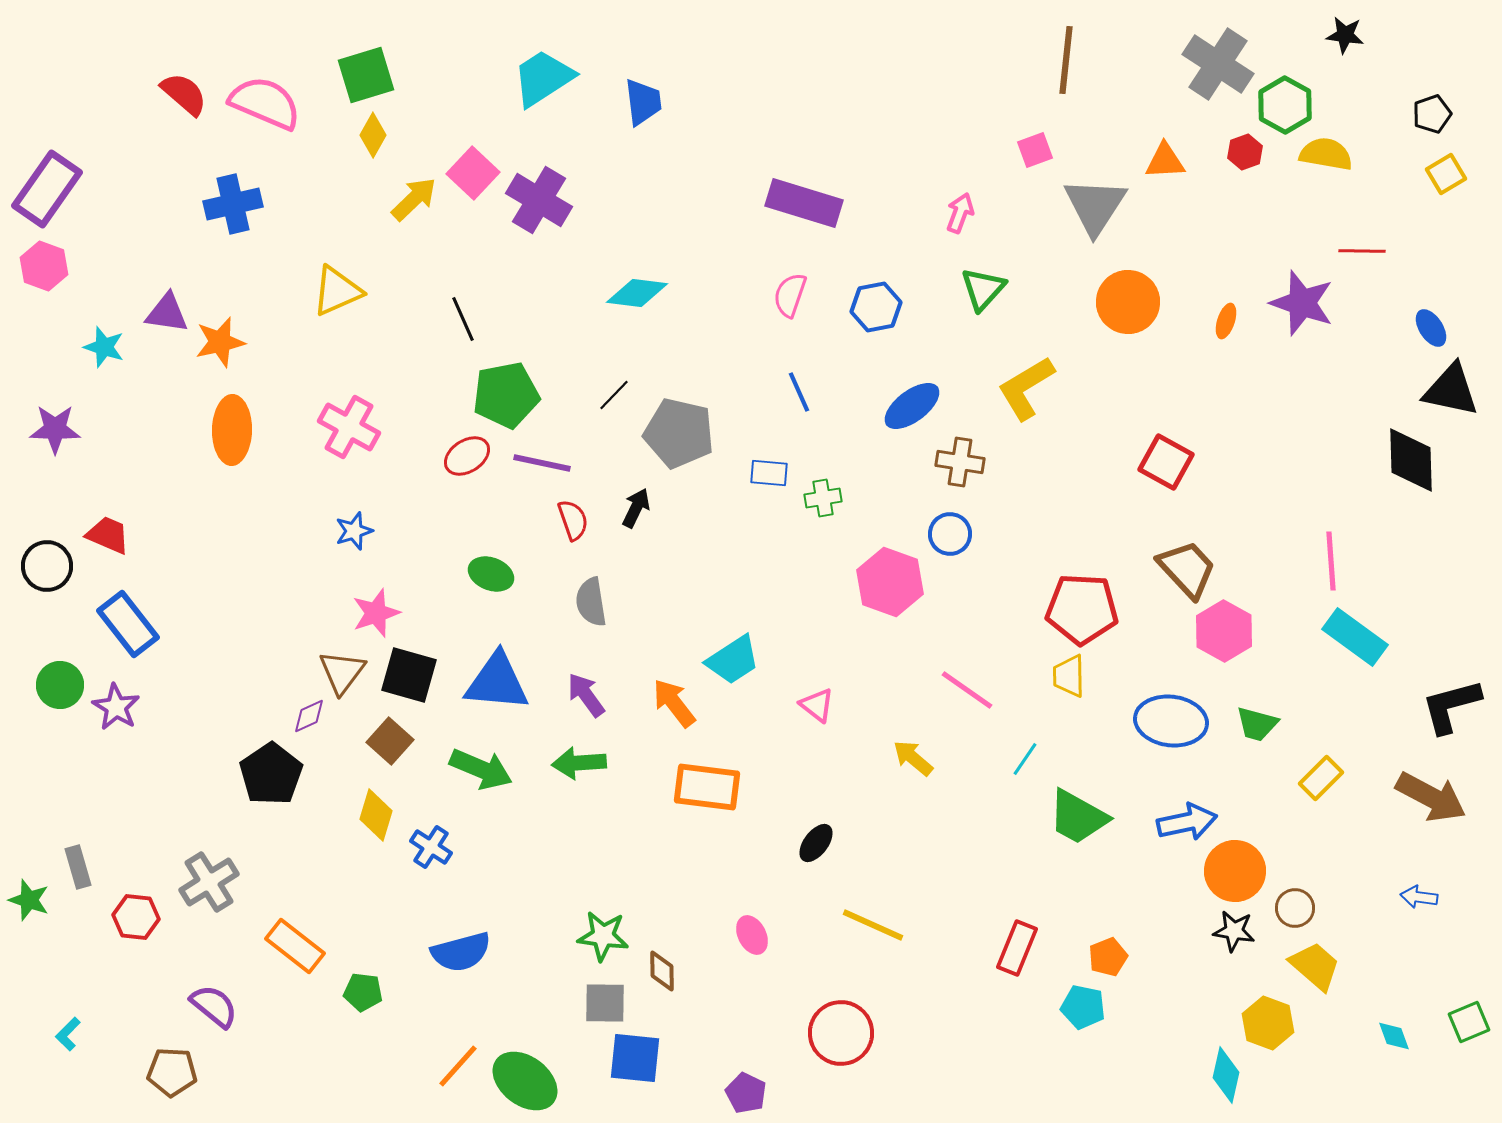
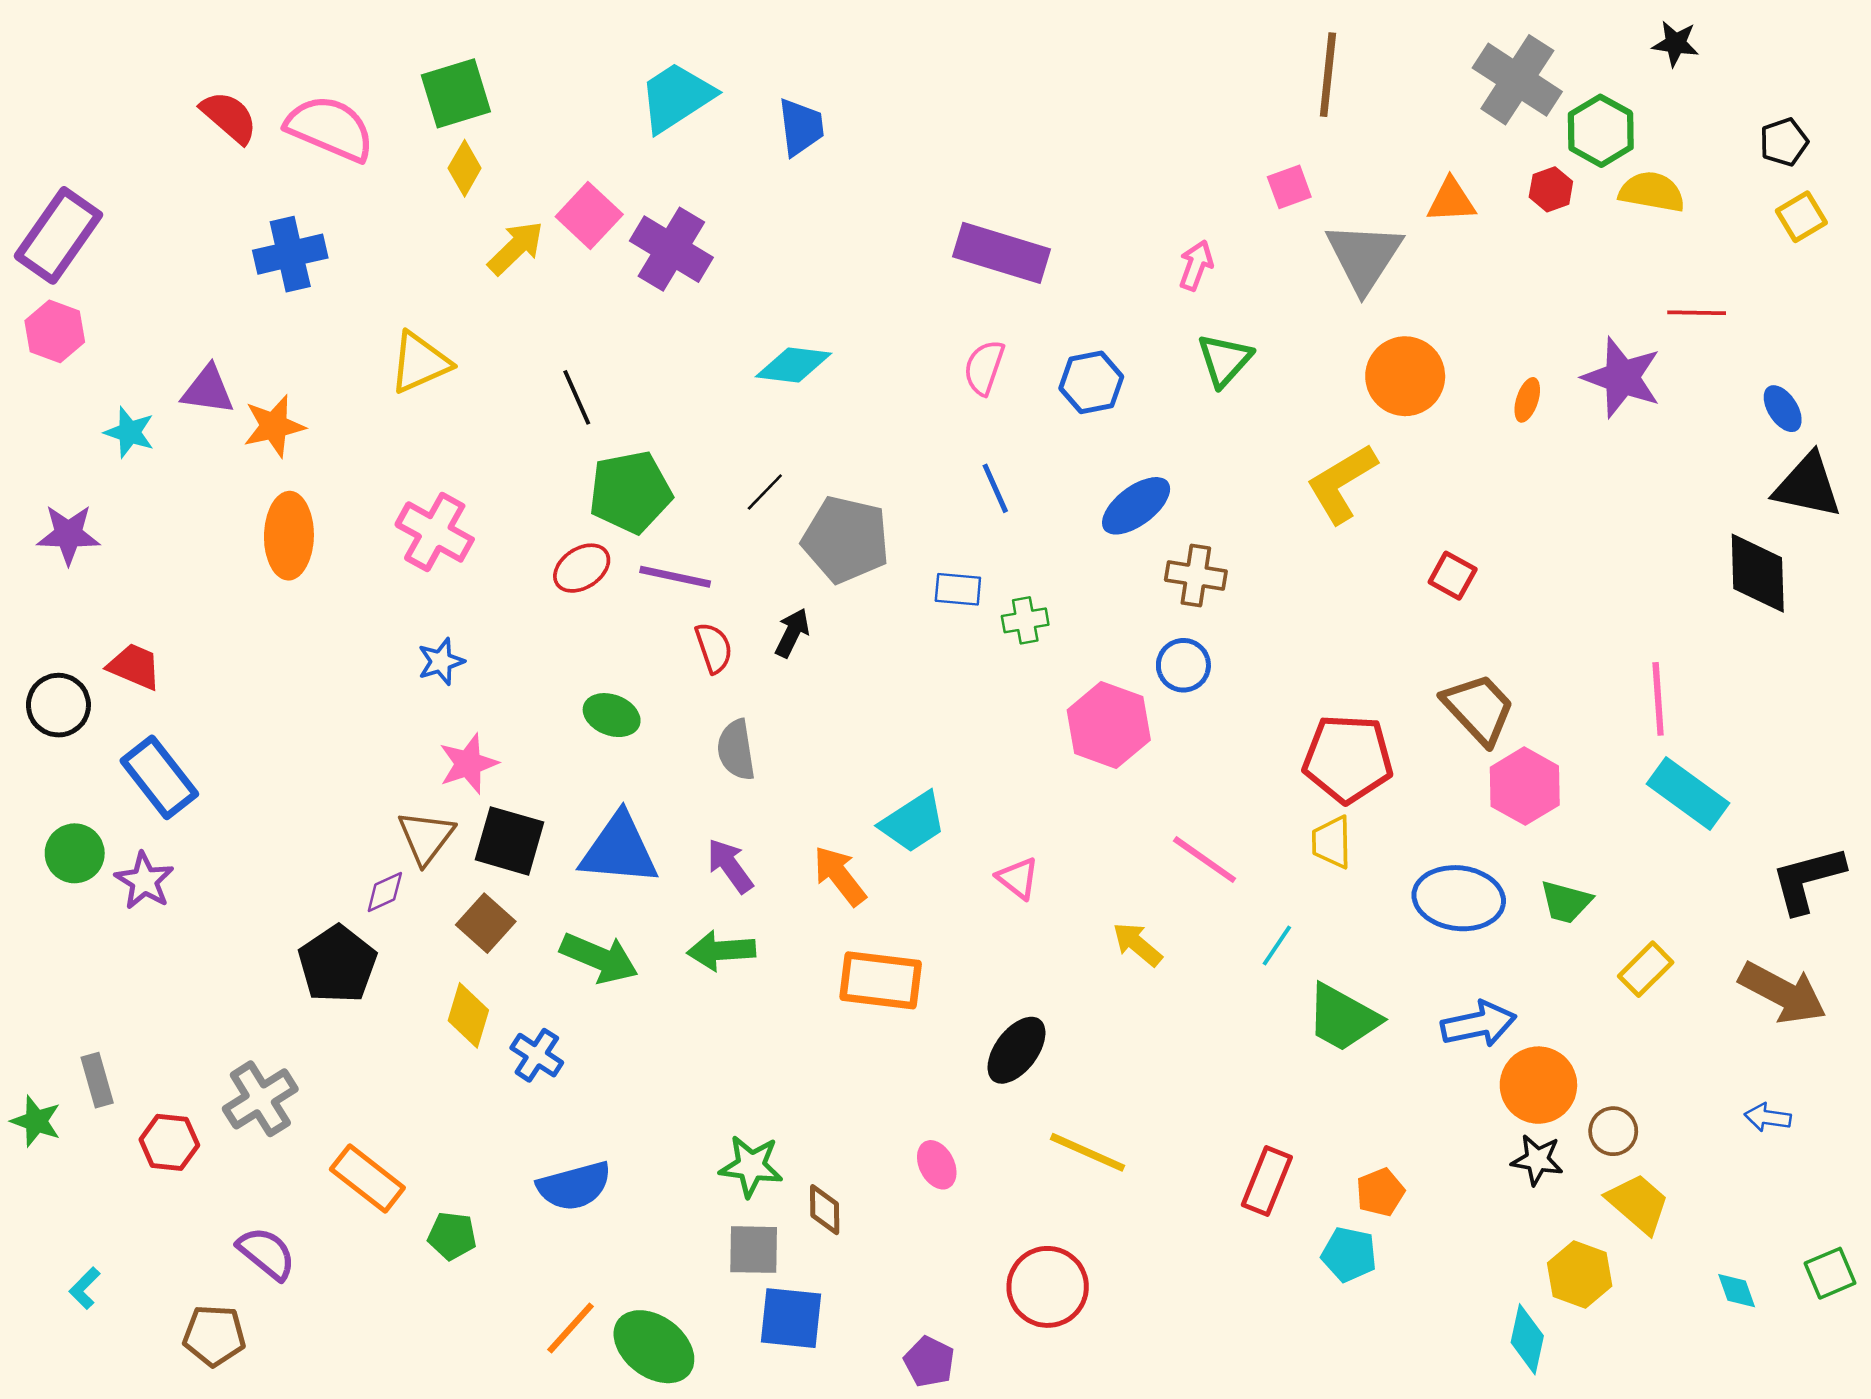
yellow L-shape: (1026, 388) -> (1342, 483), moved
red square: (1166, 462) -> (1453, 576), size x0.7
black ellipse: (816, 843) -> (1016, 1050), size x1.4

